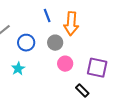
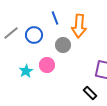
blue circle: (26, 43) -> (34, 35), moved
pink circle: (65, 64) -> (47, 65), moved

